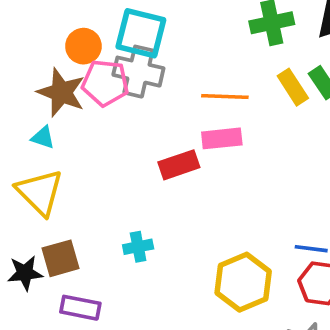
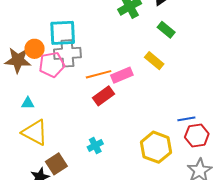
yellow rectangle: (293, 87) -> (154, 61), moved
brown star: (61, 92) -> (18, 60), moved
orange line: (225, 96) -> (99, 74), moved

